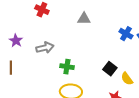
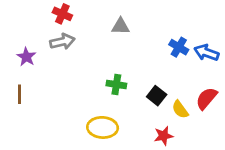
gray arrow: (45, 48) -> (62, 42), moved
green cross: (67, 67) -> (116, 85), moved

